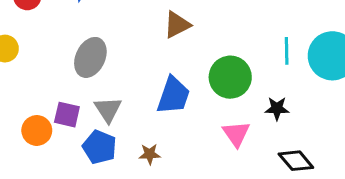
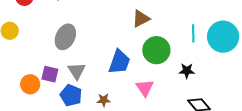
brown triangle: (177, 25) -> (141, 19), moved
pink triangle: (236, 134) -> (145, 88), moved

